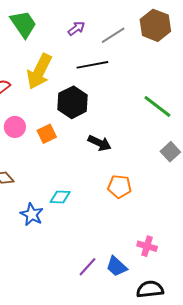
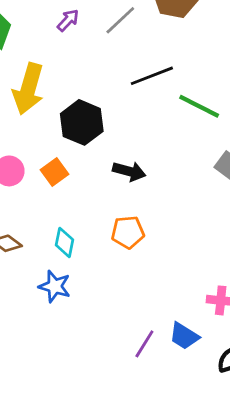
black line: (92, 65) -> (152, 76), moved
orange pentagon: (119, 187) -> (128, 232), moved
cyan diamond: (60, 197) -> (65, 242), moved, turned -70

